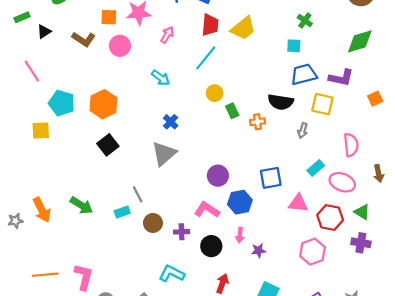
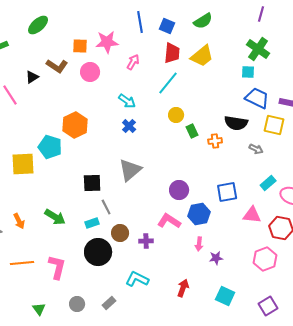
green cross: (305, 21) -> (258, 49), size x1.6
black triangle: (44, 32) -> (32, 77), moved
blue trapezoid: (304, 74) -> (257, 98), turned 40
cyan pentagon: (62, 103) -> (50, 147), moved
blue cross: (171, 122) -> (129, 126), moved
yellow square: (41, 131) -> (23, 164), moved, size x1.4
gray arrow: (303, 131) -> (256, 149), turned -80
black square: (108, 145) -> (92, 183), moved, turned 36
orange arrow: (42, 210) -> (19, 221), size x0.7
black circle: (211, 246) -> (98, 252), moved, size x1.4
orange line: (45, 275) -> (22, 263), moved
pink L-shape: (84, 277) -> (57, 267), moved

